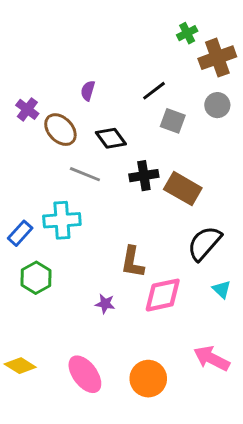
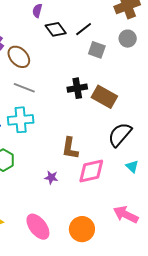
purple semicircle: (88, 91) -> (37, 11), moved
black diamond: (111, 138) -> (56, 29), moved
gray line: (85, 174) -> (24, 88), moved

